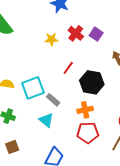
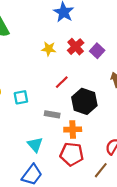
cyan square: (33, 88) -> (21, 97), size x0.6
gray rectangle: (53, 100) -> (52, 114), moved, turned -40
cyan triangle: (46, 120) -> (35, 145), moved

